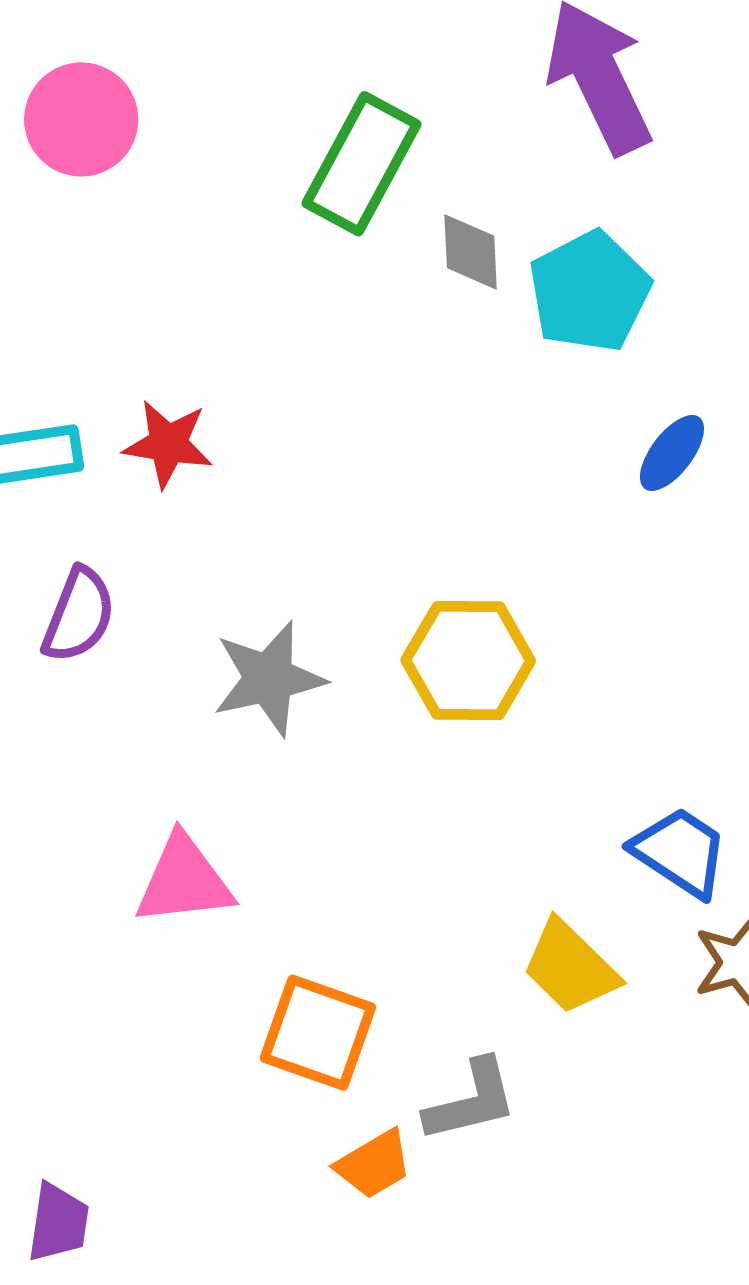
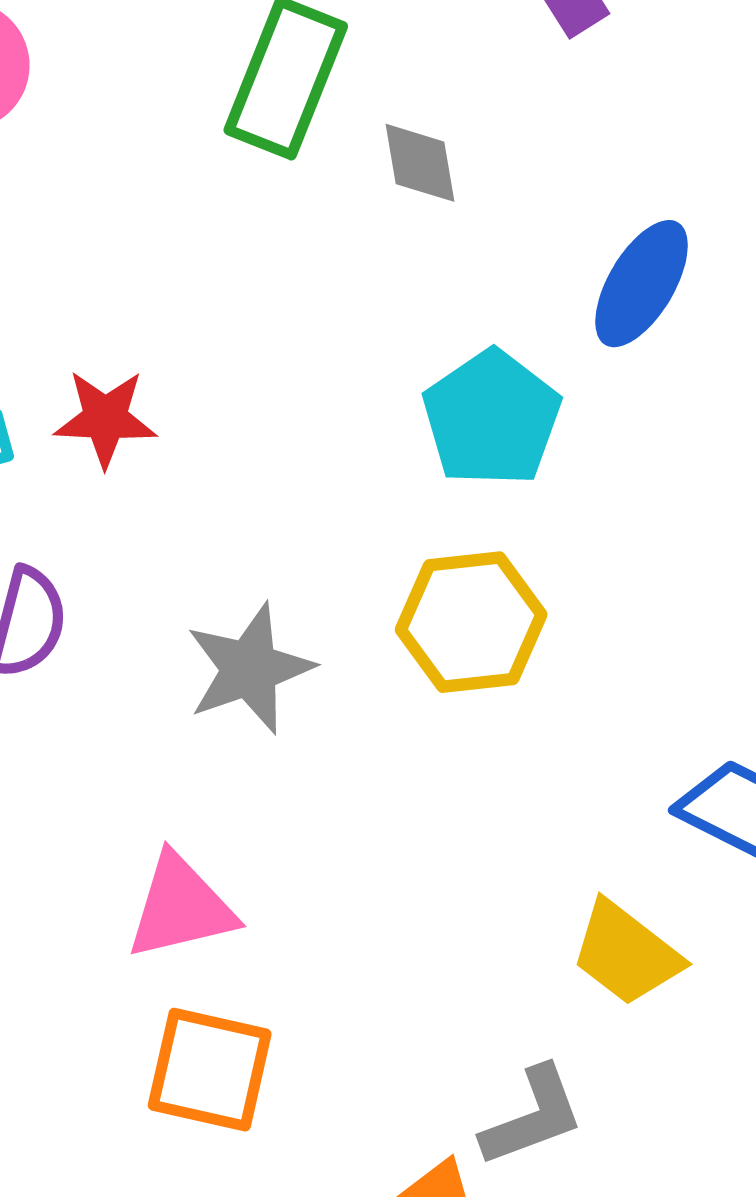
cyan pentagon: (590, 292) -> (492, 418), moved
blue ellipse: (672, 453) -> (642, 284), moved, size x1.4
orange square: (318, 1033) -> (210, 1070), moved

